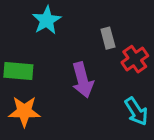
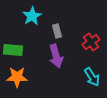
gray rectangle: (108, 38) -> (57, 31), moved

